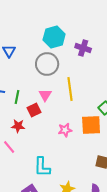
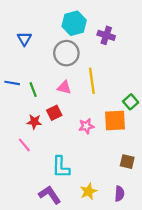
pink triangle: (45, 95) -> (64, 87), turned -48
green line: (17, 97) -> (33, 90), turned -32
red square: (34, 110) -> (54, 113), moved

